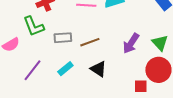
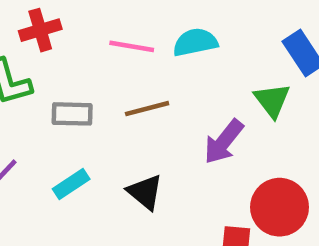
brown line: (90, 42) -> (147, 109), moved
green triangle: (160, 43) -> (272, 100), moved

